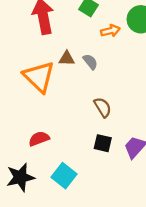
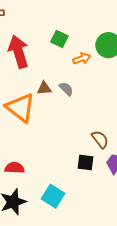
brown semicircle: (103, 107) -> (100, 139), moved
red semicircle: (39, 139) -> (15, 168), moved, turned 30

